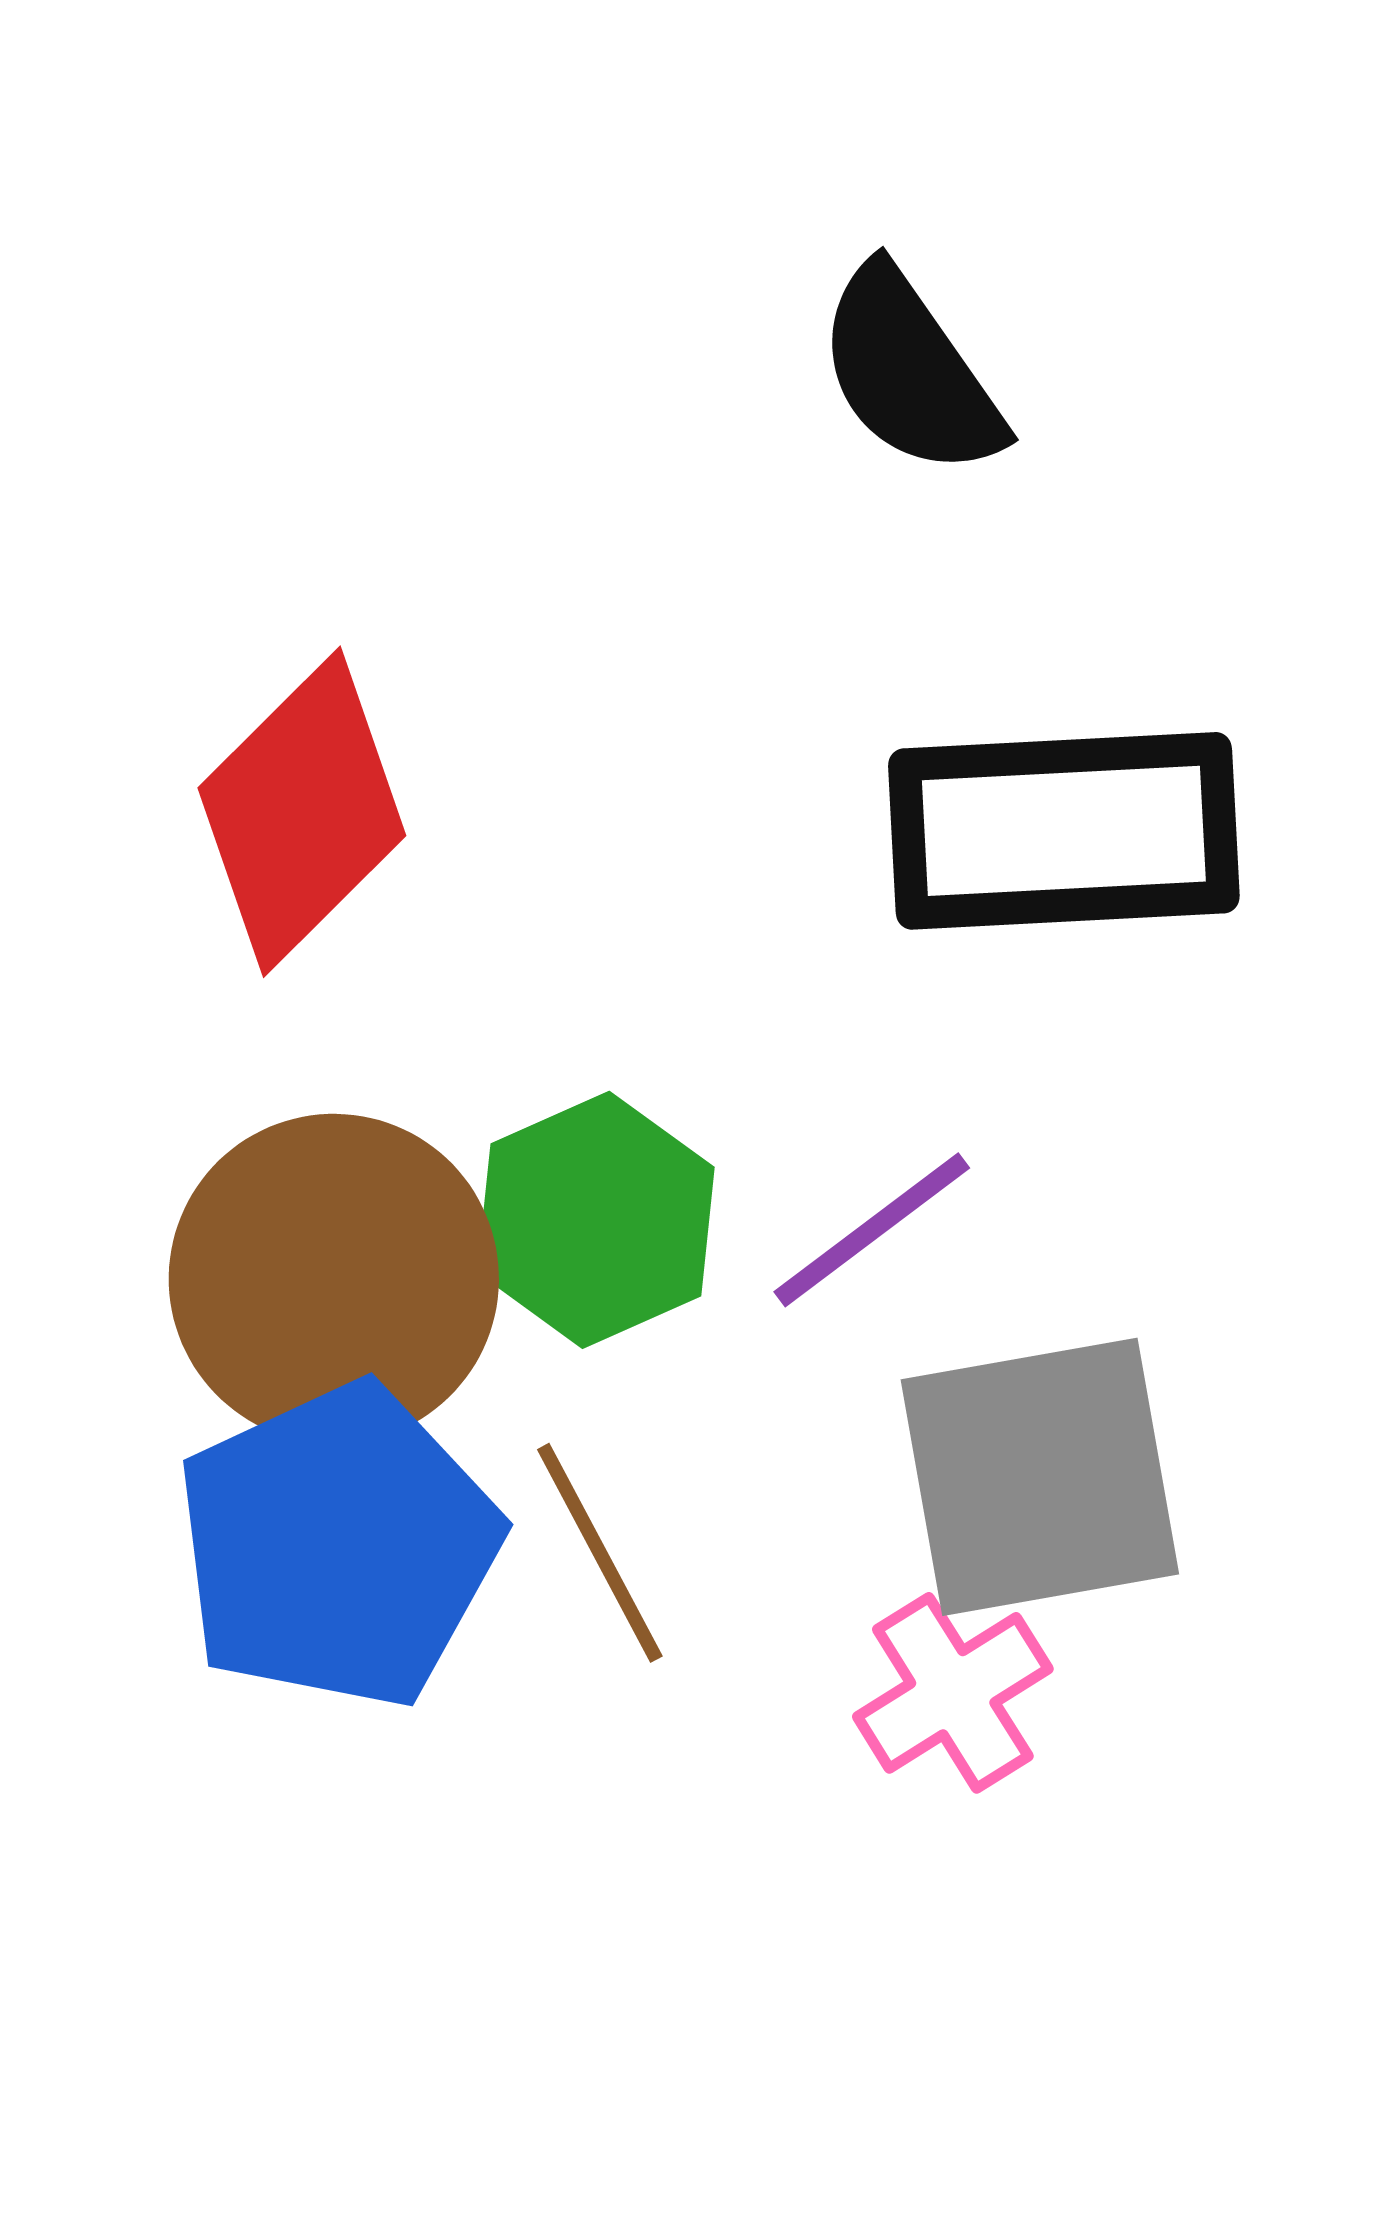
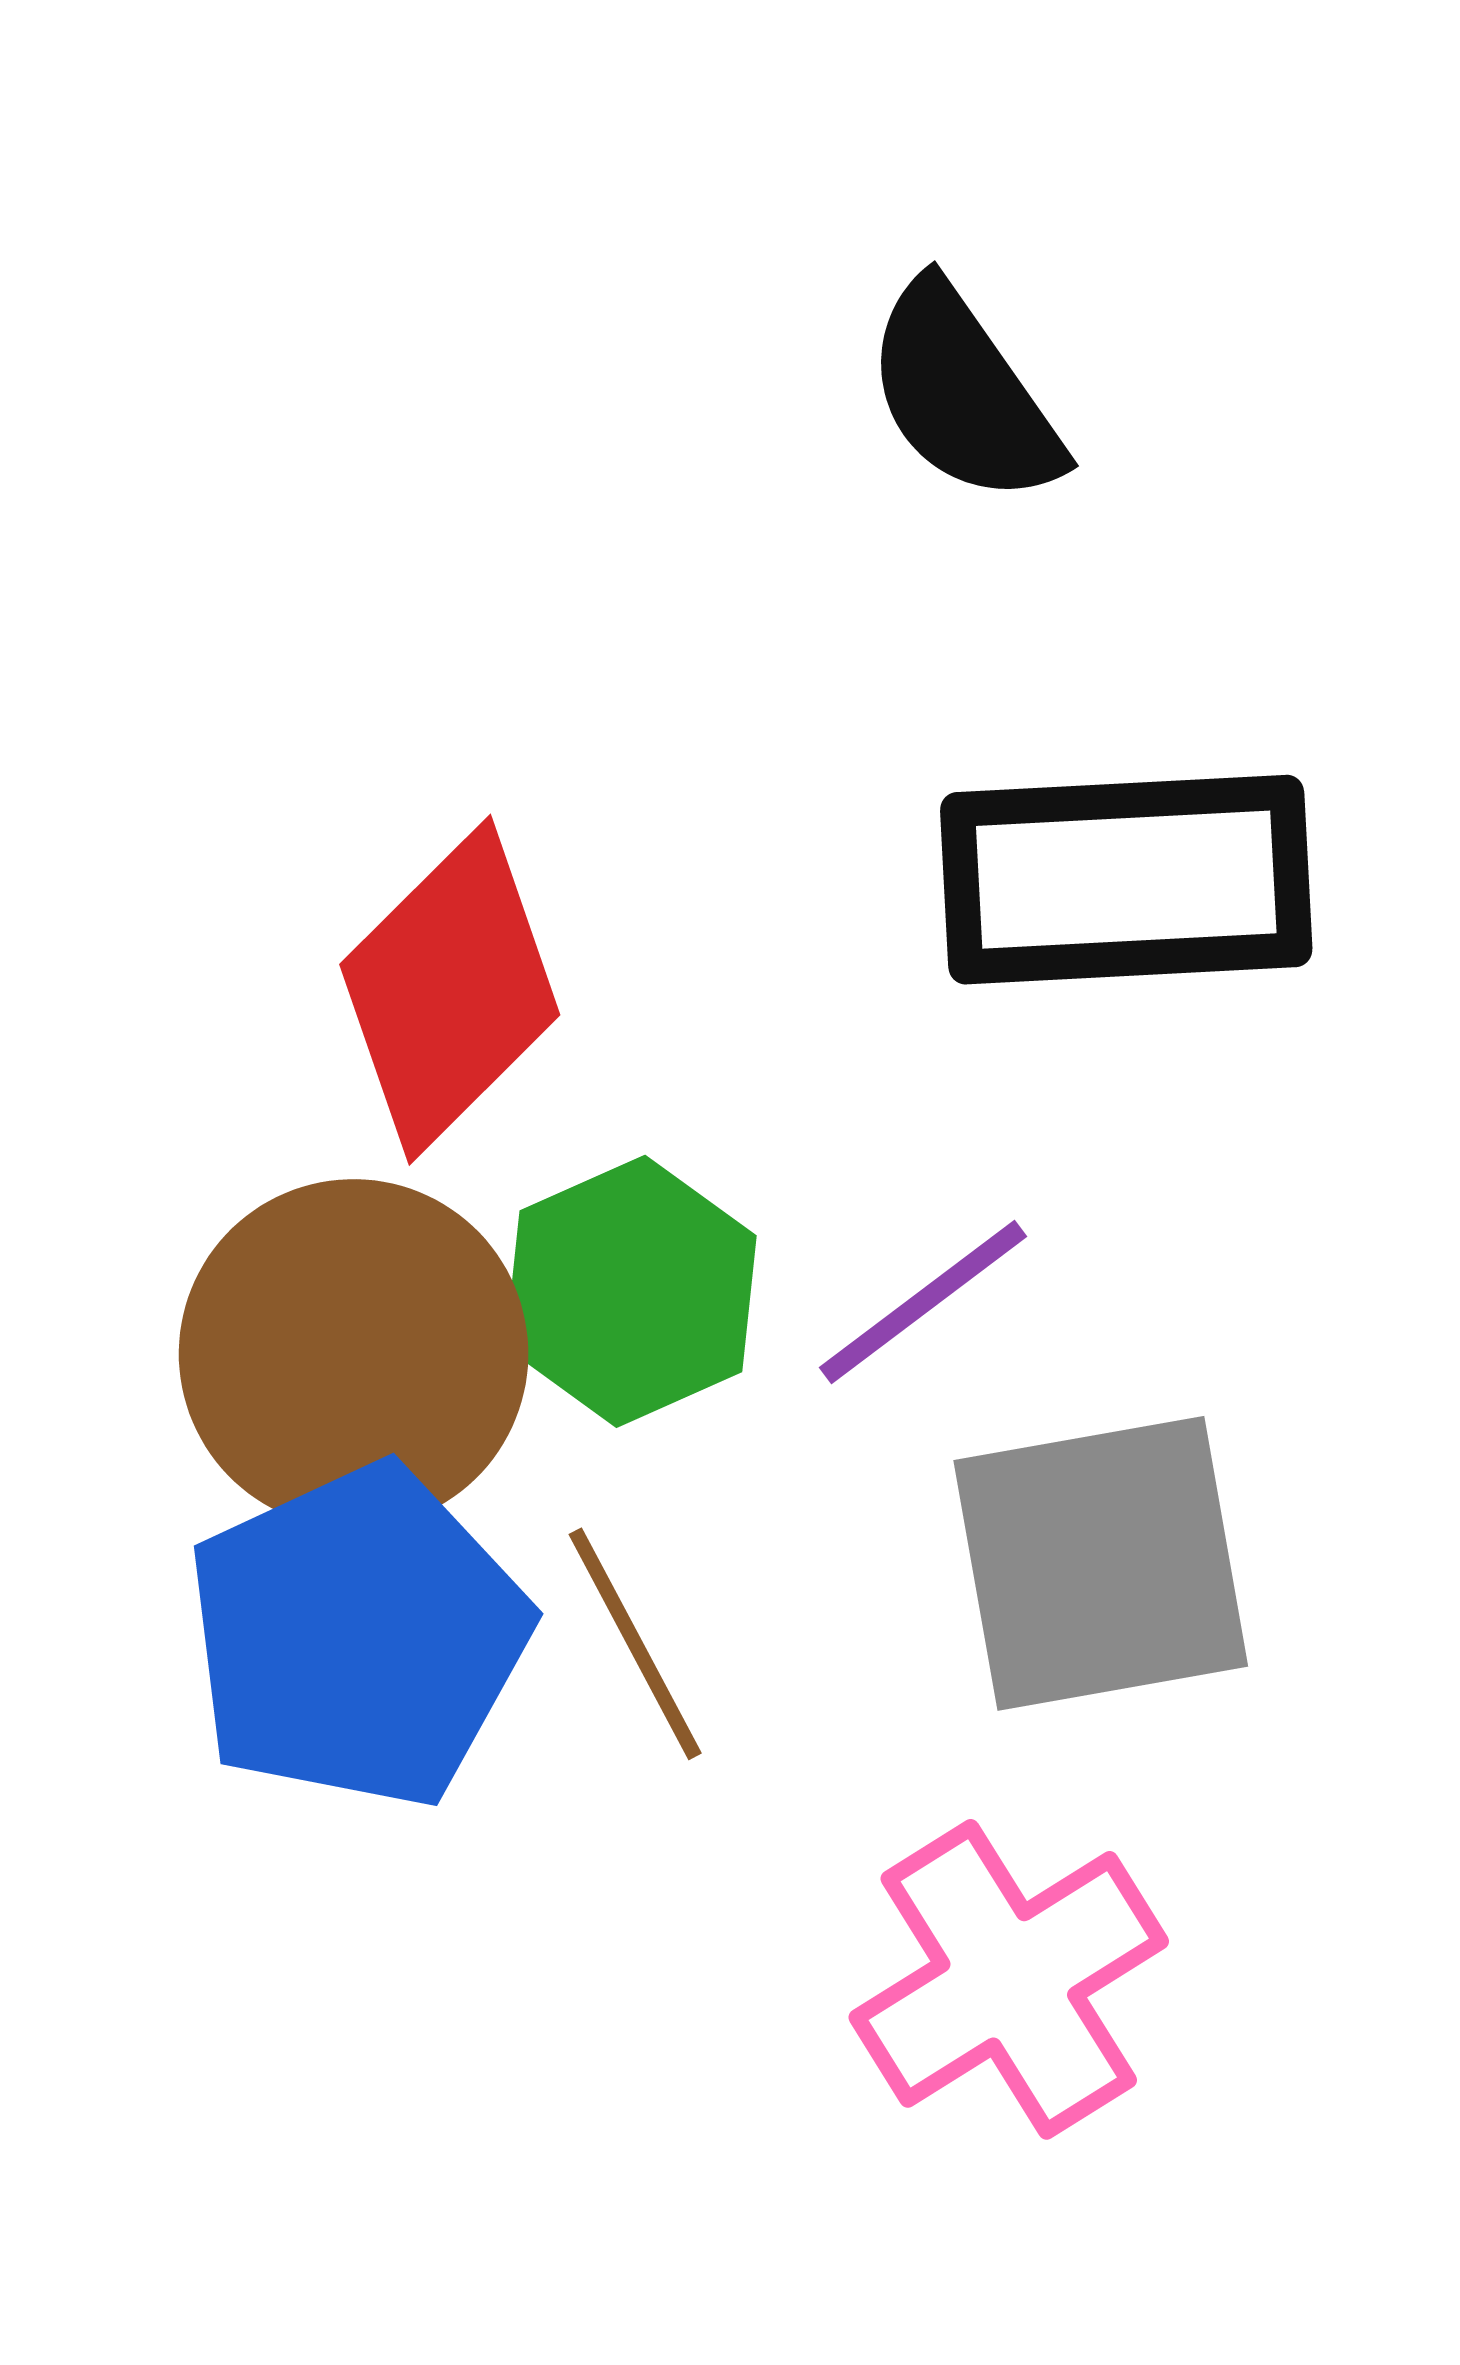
red diamond: (302, 812) -> (450, 990), moved
pink cross: (953, 1693) -> (1009, 1979), moved, size x1.5

